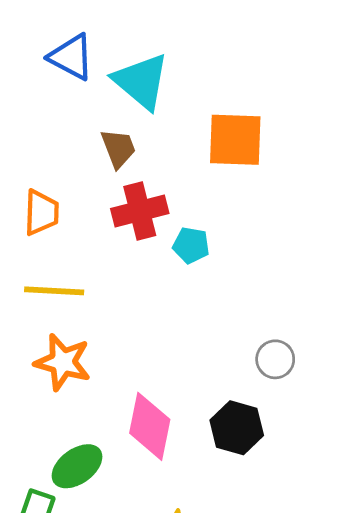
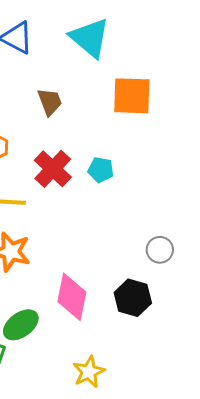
cyan triangle: (141, 81) -> (90, 38), moved
red cross: (140, 211) -> (53, 169), moved, turned -33

